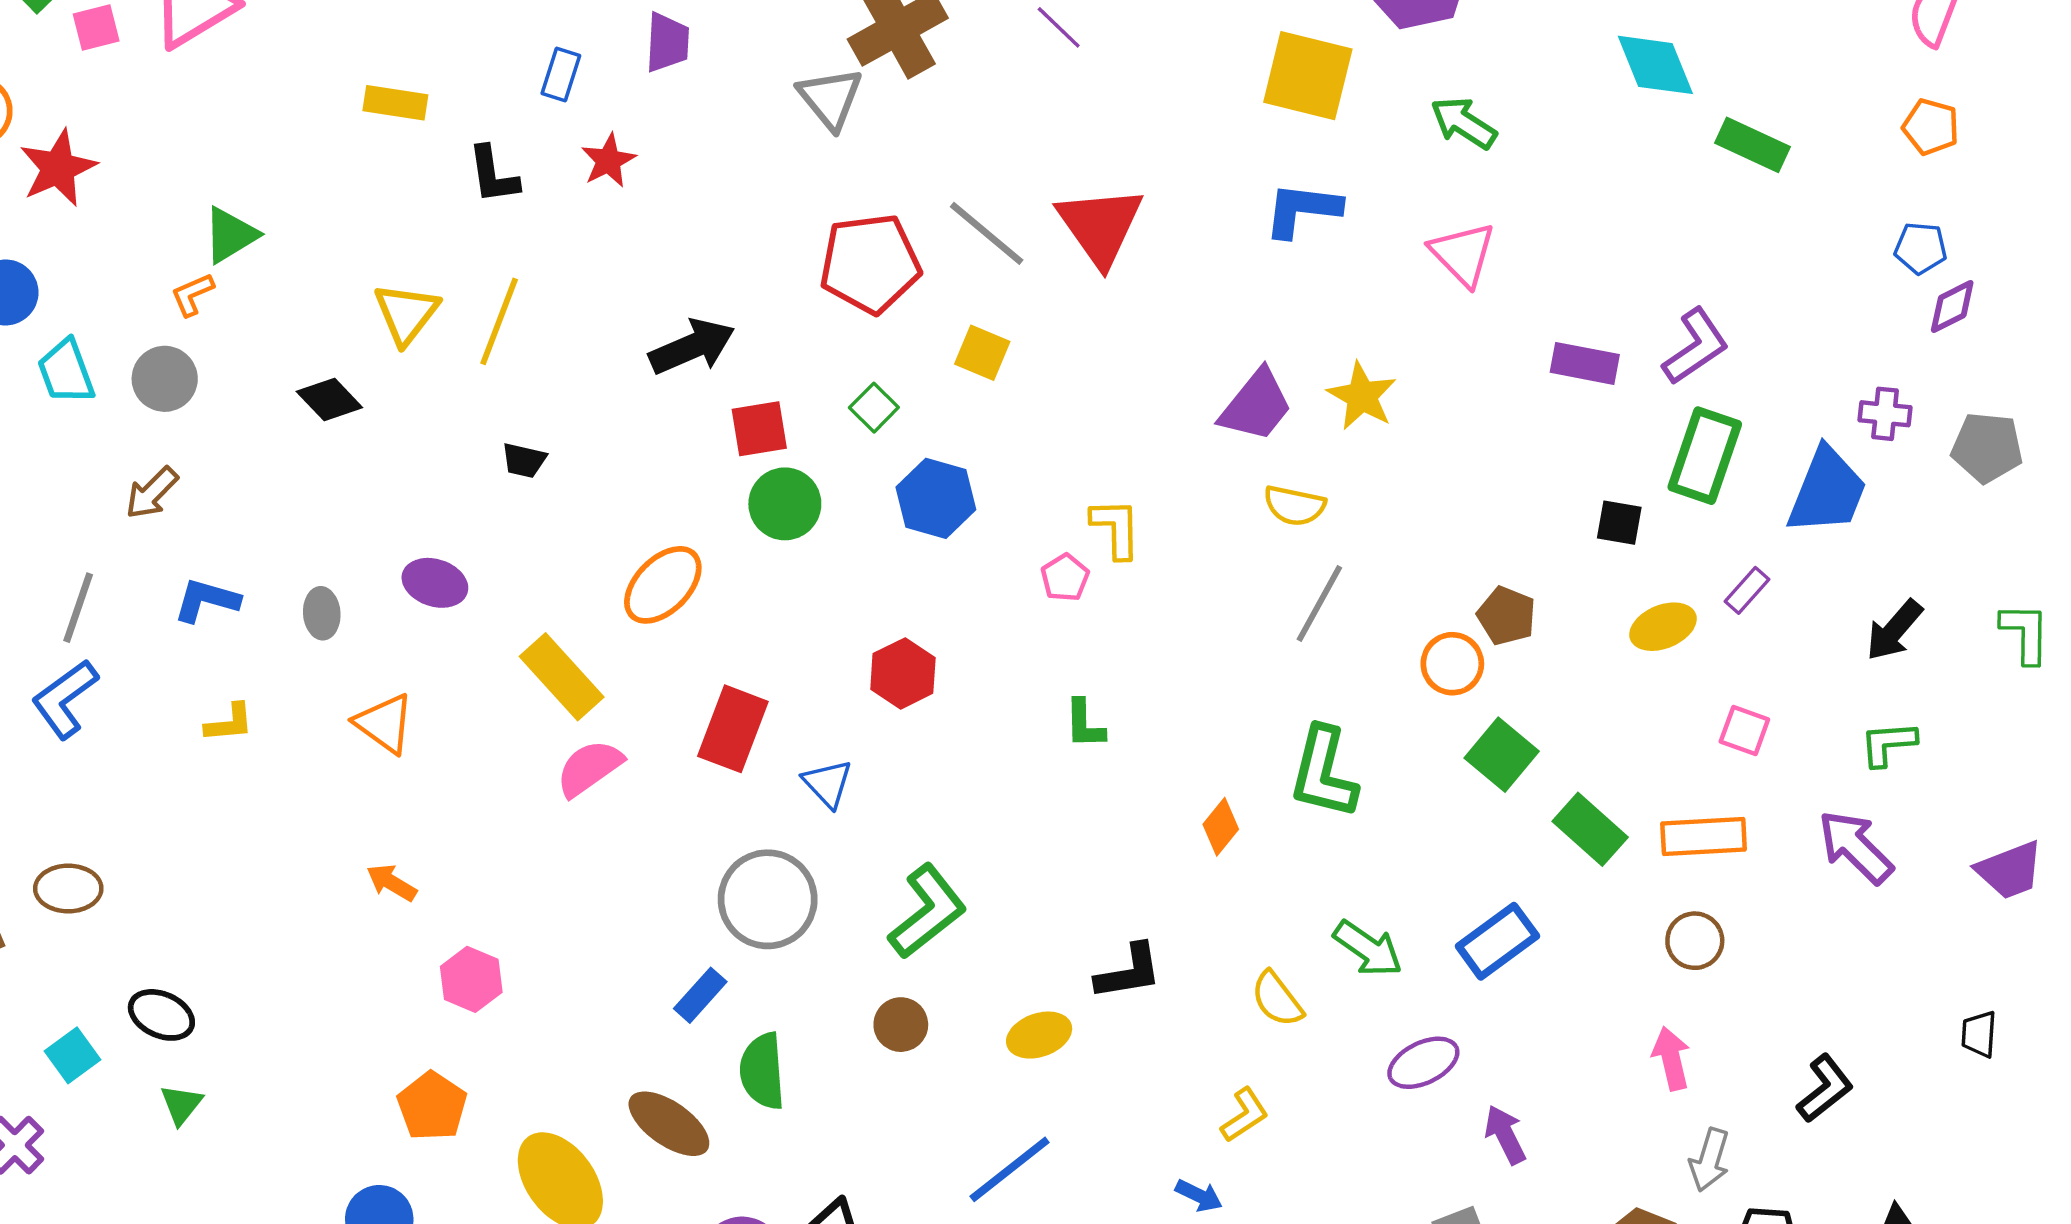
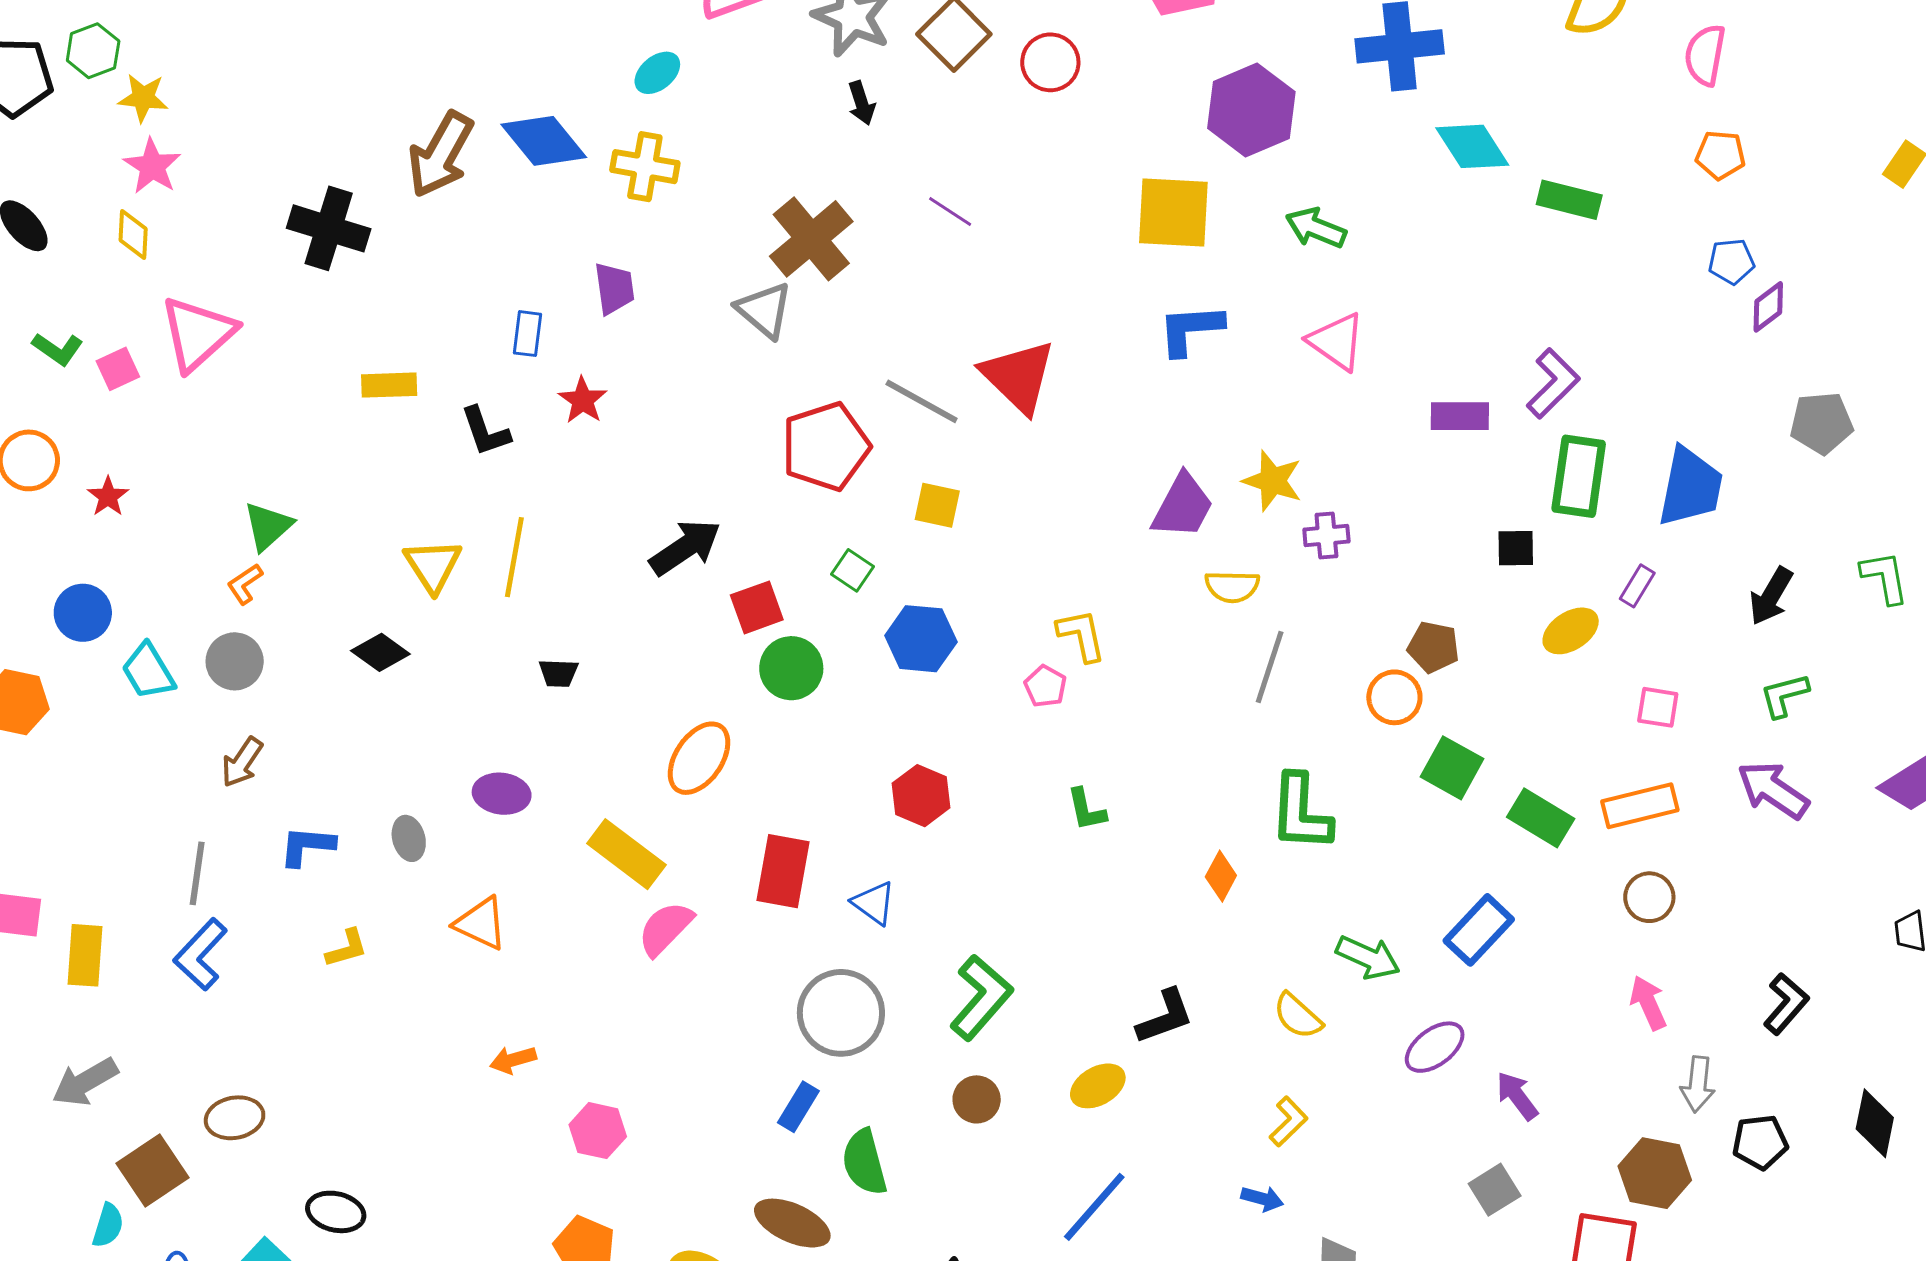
red star: (58, 168) -> (108, 497), size x0.6
purple cross: (1885, 414) -> (1326, 535), moved
orange arrow: (392, 883) -> (513, 1060), turned -36

